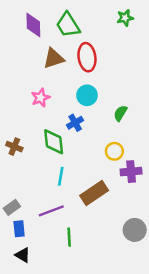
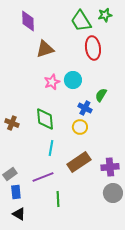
green trapezoid: (68, 25) -> (81, 21), moved
red ellipse: (87, 57) -> (93, 48), moved
pink star: (41, 98) -> (52, 82), moved
blue cross: (75, 123) -> (85, 108), moved, turned -32
yellow circle: (114, 151) -> (80, 127), moved
purple cross: (131, 172) -> (110, 167), moved

